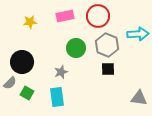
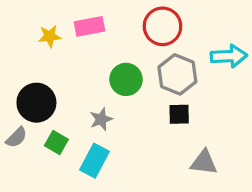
pink rectangle: (65, 16) -> (90, 26), moved
green square: (27, 93) -> (56, 142), moved
cyan rectangle: (57, 97) -> (94, 161), turned 36
gray triangle: (139, 98) -> (204, 162), moved

